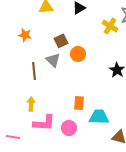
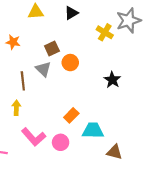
orange rectangle: (79, 103) -> (71, 115), turned 40
yellow arrow: (31, 104) -> (16, 108), moved
pink L-shape: (44, 123) -> (34, 137), turned 45

